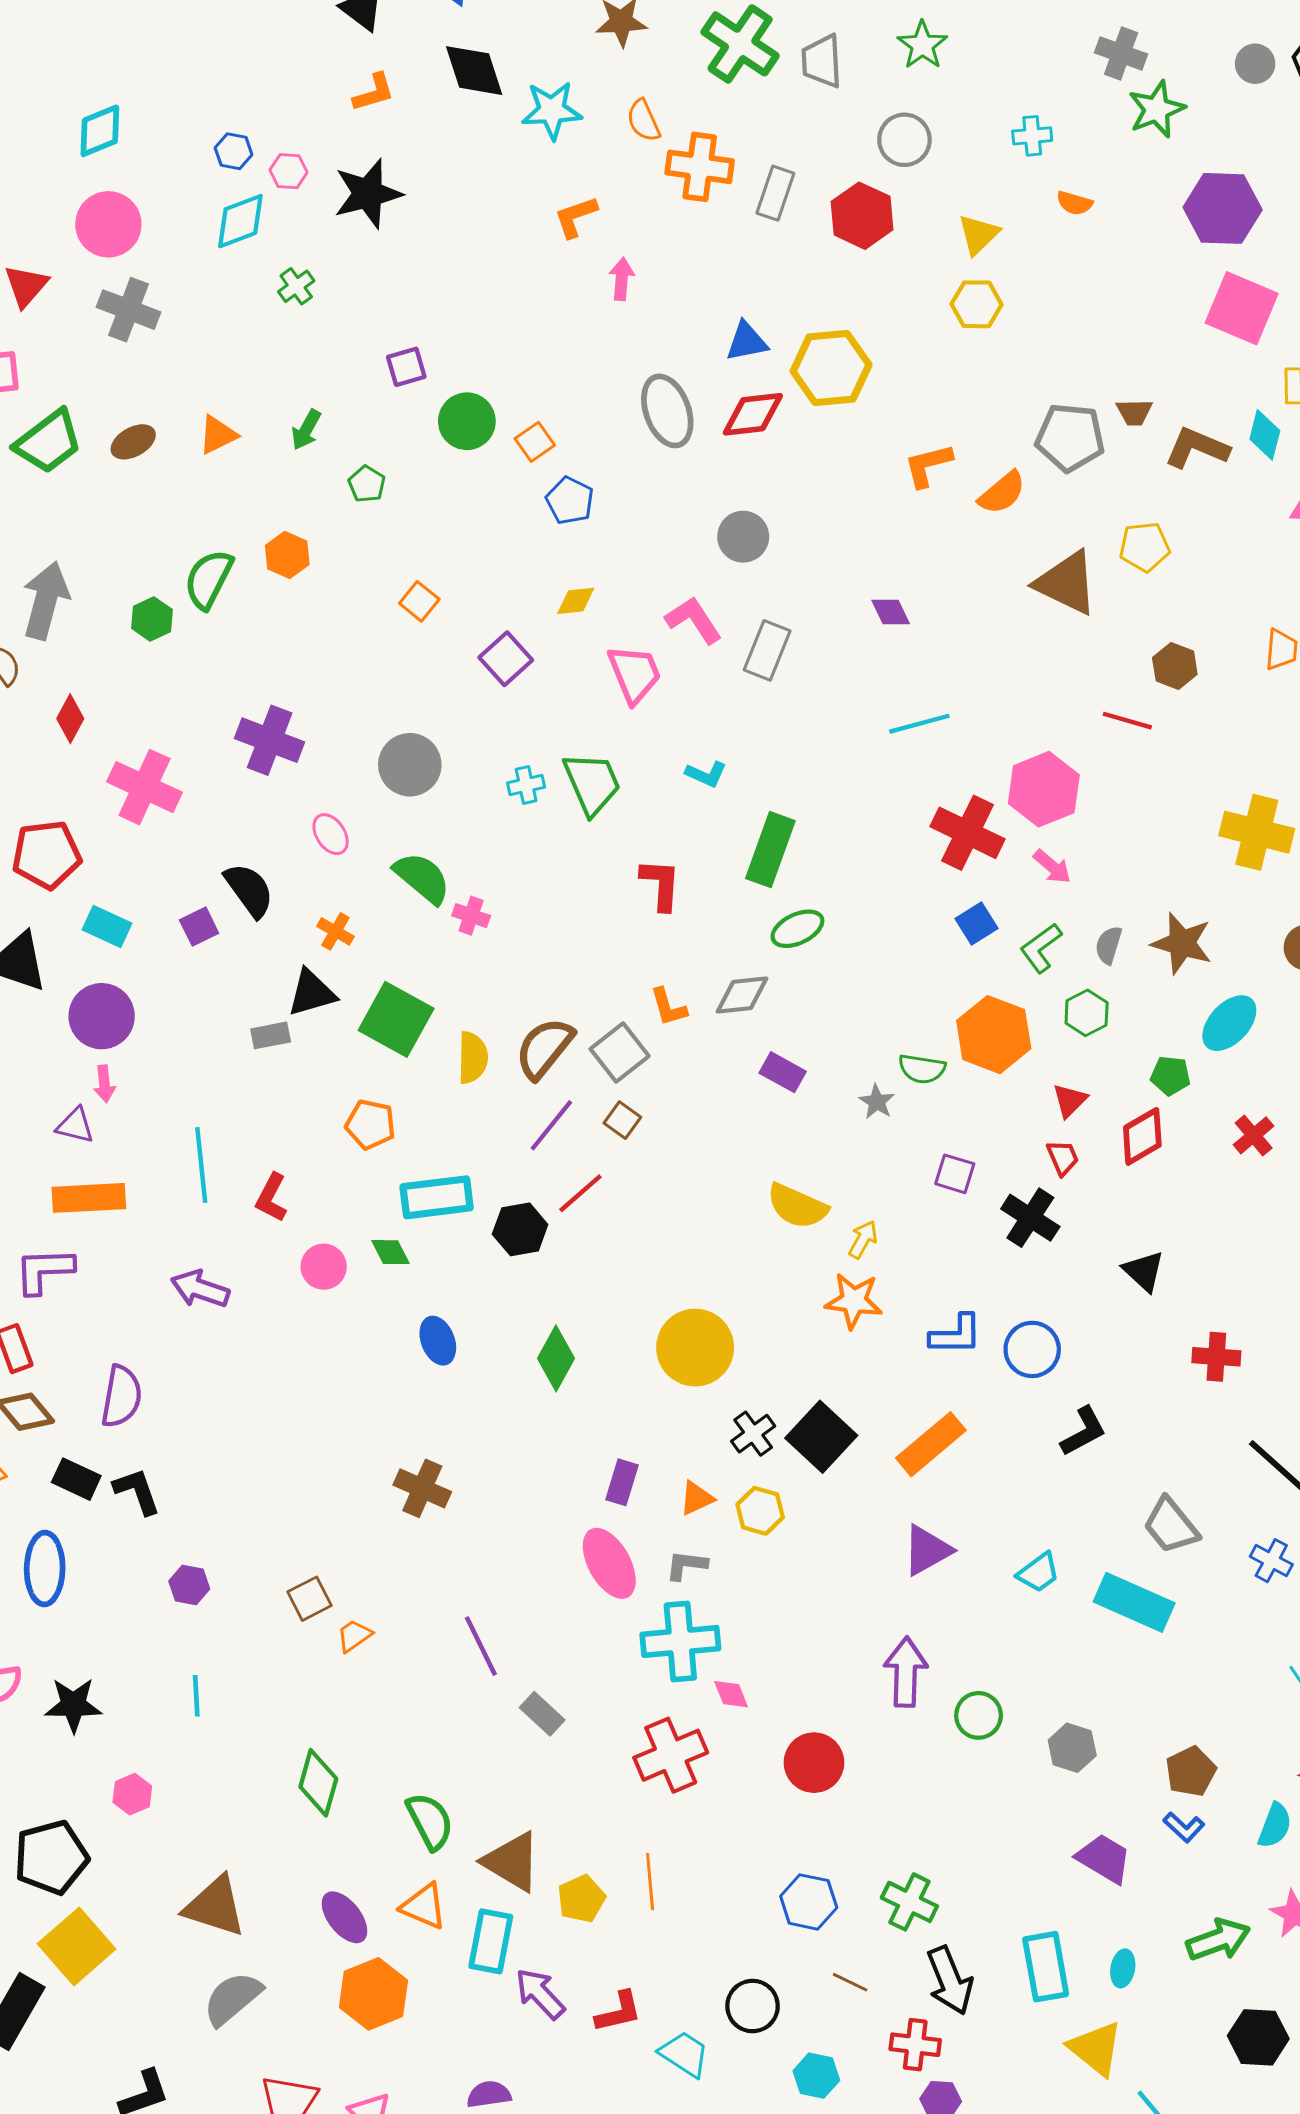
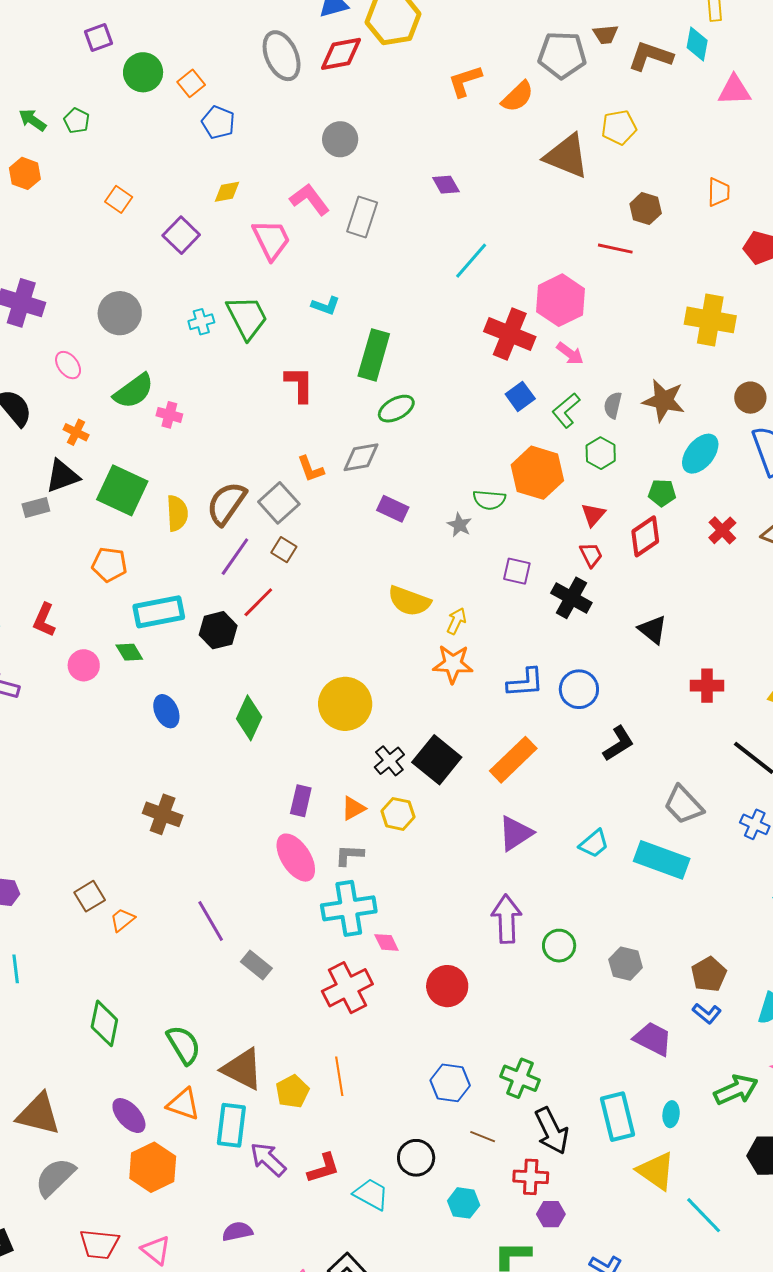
green arrow: (306, 430) -> (32, 120), moved, turned 100
cyan line: (919, 724) -> (471, 261), turned -30
green semicircle: (422, 878) -> (134, 391), turned 108

